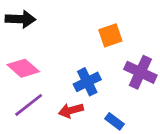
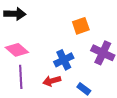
purple line: (29, 105) -> (21, 77), turned -55

